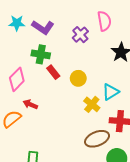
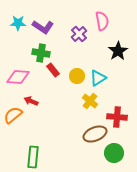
pink diamond: (17, 79) -> (18, 77), turned 50
cyan triangle: (111, 92) -> (98, 78), moved

